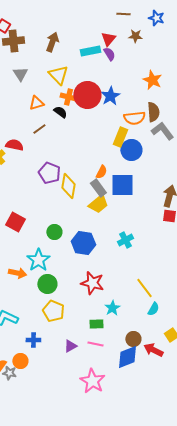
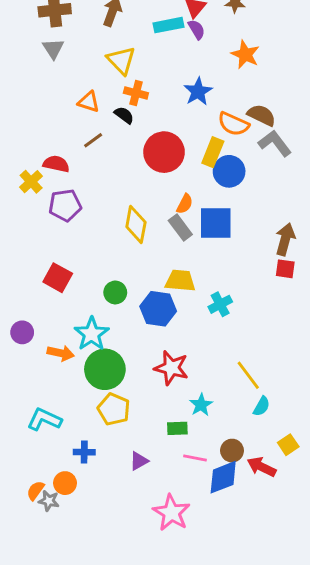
gray triangle: (20, 74) -> (53, 49), moved
orange star: (152, 80) -> (245, 55), moved
red circle: (87, 95) -> (164, 152), moved
orange triangle: (36, 103) -> (89, 102), turned 35
brown semicircle: (153, 112) -> (262, 115), turned -60
orange semicircle: (134, 118) -> (233, 124), turned 30
purple pentagon: (49, 173) -> (65, 205), moved, turned -30
yellow trapezoid: (98, 204) -> (180, 281), moved, turned -135
green circle: (47, 284) -> (105, 369), size x1.4
pink line: (95, 344) -> (195, 458), moved

